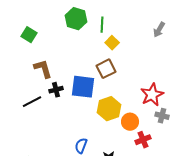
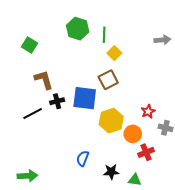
gray arrow: (159, 30) -> (162, 40), turned -126
red star: (152, 95) -> (148, 111), moved, size x0.6

